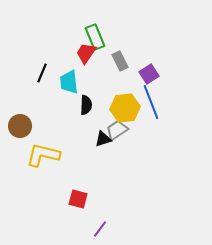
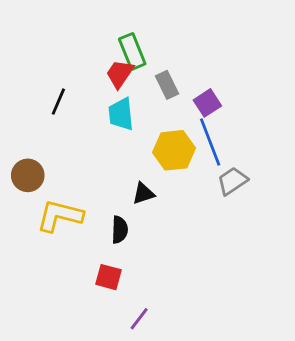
cyan trapezoid: (69, 82) -> (121, 114), moved
black semicircle: (86, 105) -> (120, 230), moved
gray trapezoid: (117, 130) -> (232, 181), moved

